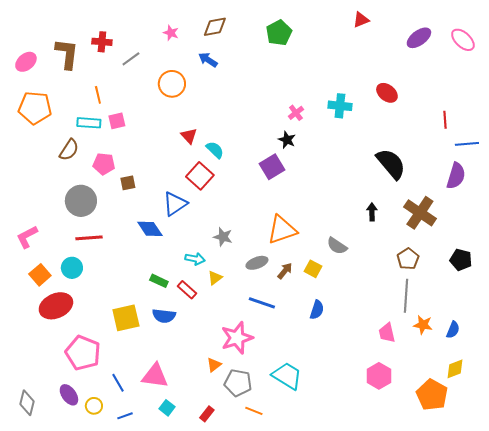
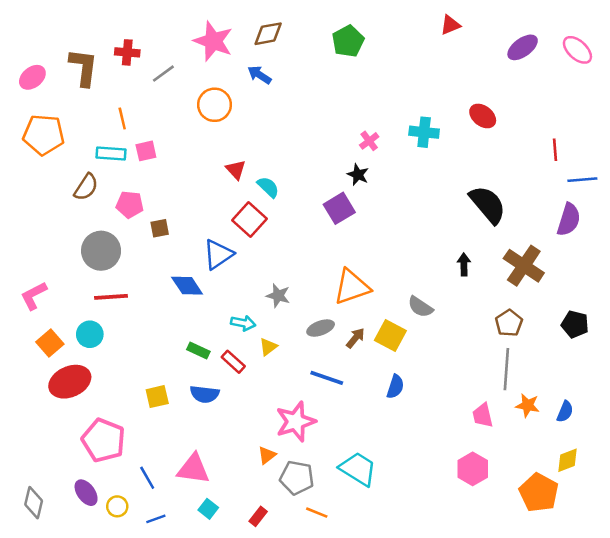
pink star: (171, 33) -> (213, 41), size x2.0
yellow square: (313, 269) -> (390, 336), size x1.4
yellow square: (126, 318) -> (157, 397), size x0.7

